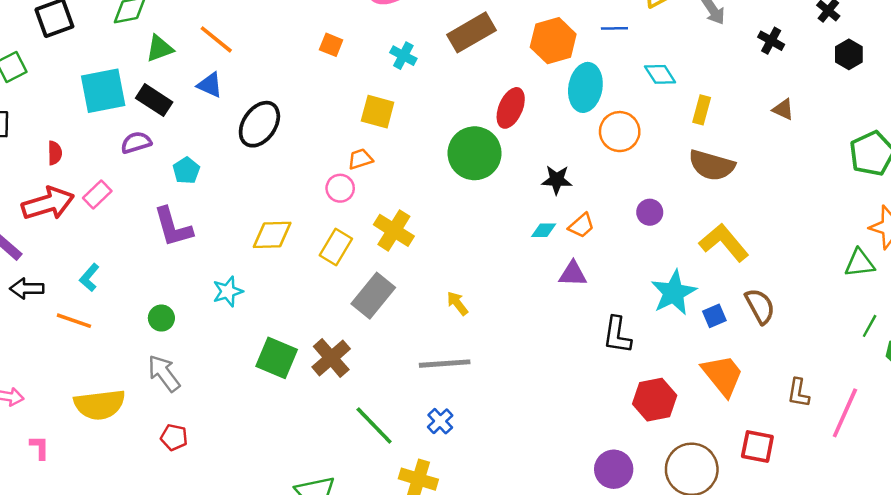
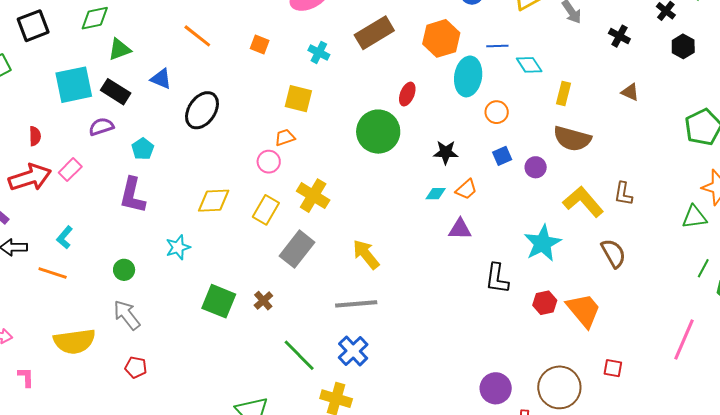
blue line: (614, 28) -> (497, 46), moved
orange line: (216, 39) -> (197, 36), moved
red ellipse: (511, 108) -> (407, 94), size x0.7
orange circle: (620, 132) -> (497, 112), size x0.7
purple circle: (650, 212) -> (536, 167), moved
purple L-shape: (173, 227) -> (132, 195), turned 30
yellow arrow: (457, 303) -> (366, 254), size x1.5
blue square: (714, 316) -> (502, 156), moved
brown cross: (331, 358) -> (263, 301), size x0.6
brown L-shape: (798, 393) -> (623, 194), moved
red hexagon: (655, 400) -> (545, 303), moved, size x0.7
blue cross: (440, 421) -> (353, 351), size x1.4
red square: (757, 446) -> (613, 368), size x0.7

